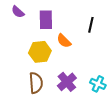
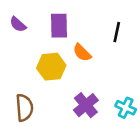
purple semicircle: (18, 12) -> (18, 24), moved
brown semicircle: (36, 83) -> (24, 108), moved

